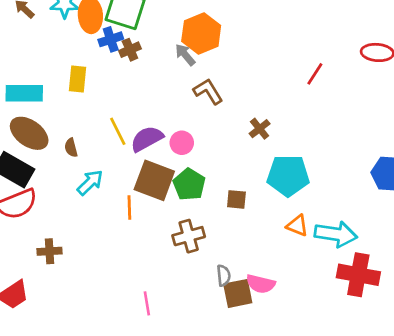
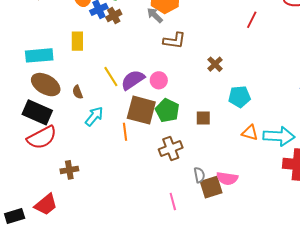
brown L-shape: (208, 91) -> (174, 41), turned 135
cyan pentagon: (288, 175) -> (240, 97), size x0.7
pink line: (147, 303) -> (173, 202), moved

